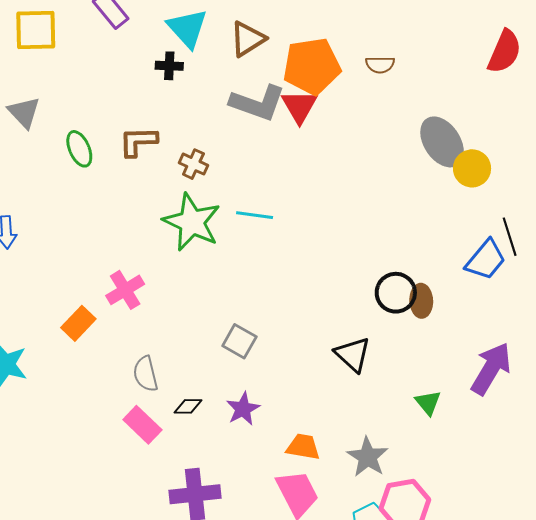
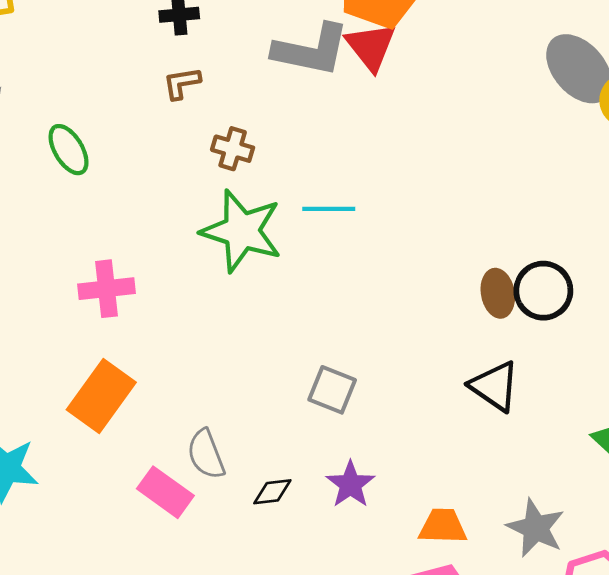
brown L-shape: (138, 142) -> (182, 83), moved, size x0.7
pink cross: (125, 290) -> (107, 289), moved, turned 33
brown ellipse: (421, 301) -> (498, 293), moved
orange rectangle: (78, 323) -> (101, 396), size x1.4
pink rectangle: (142, 425) -> (165, 492), moved

